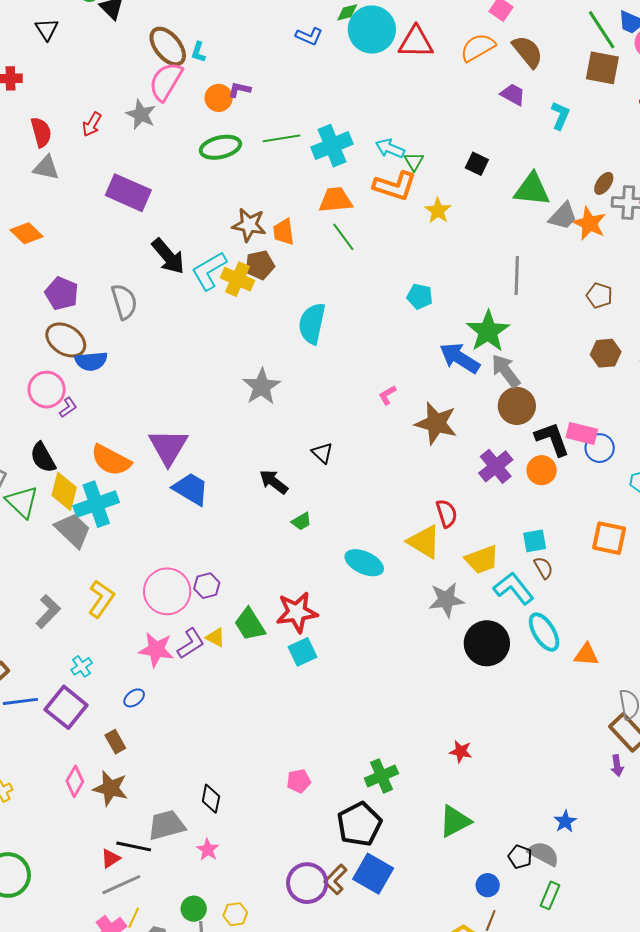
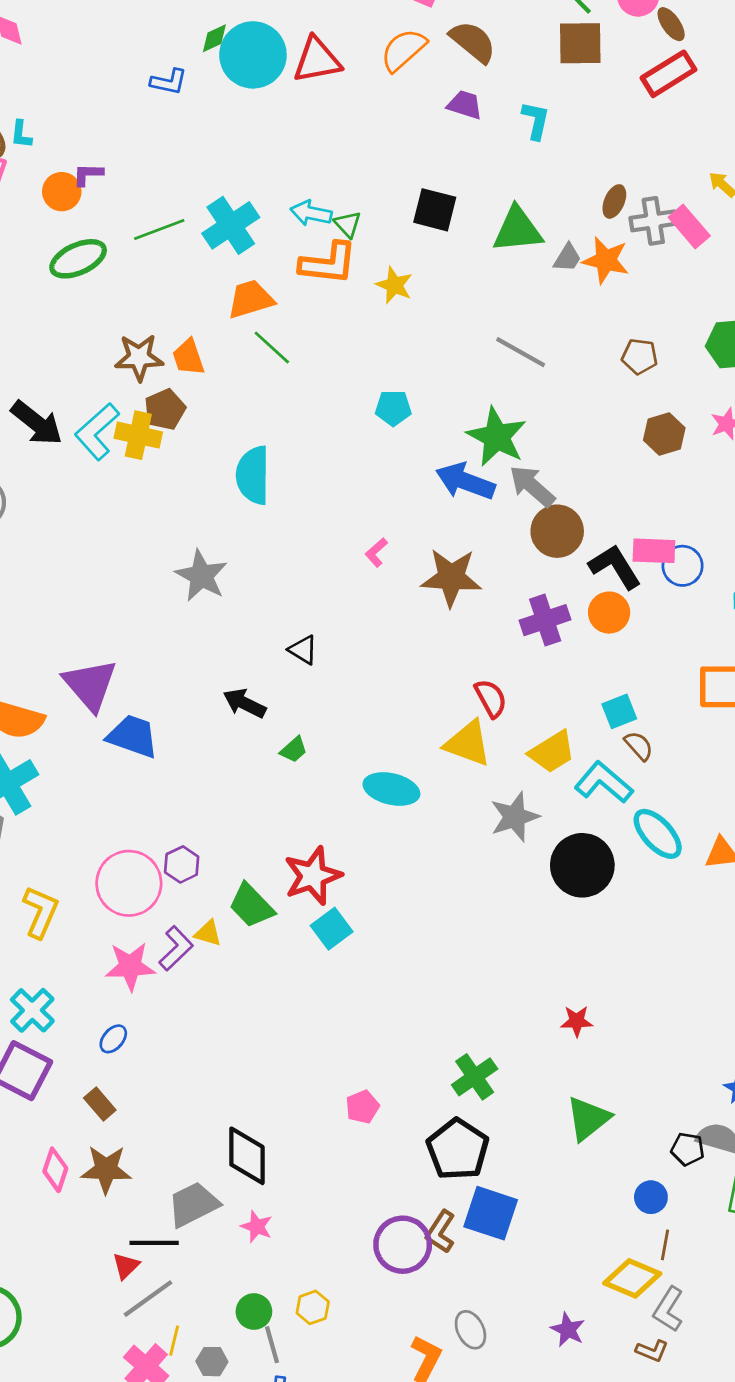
black square: (477, 164) -> (435, 210), size x1.4
gray trapezoid: (563, 216) -> (567, 258), size x0.7
gray line: (517, 275) -> (521, 352), turned -51
purple cross: (496, 466) -> (545, 620), turned 32
cyan cross: (82, 666) -> (32, 1010), size x1.5
black diamond: (211, 799) -> (247, 1156), size x1.5

